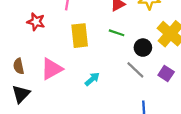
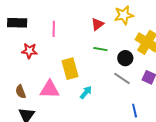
yellow rectangle: (80, 36) -> (70, 69), moved
pink triangle: (52, 69) -> (50, 89), turned 40

